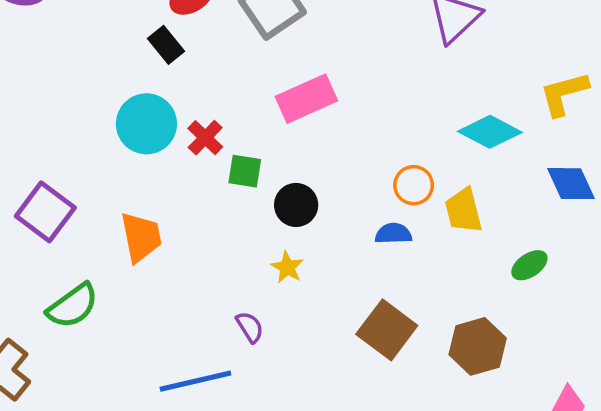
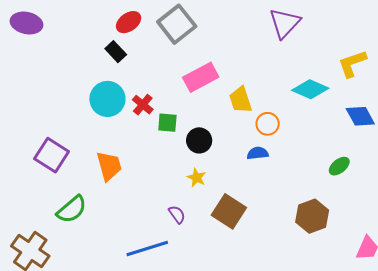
yellow trapezoid: (464, 211) -> (241, 100), moved
brown square: (387, 330) -> (229, 211), moved

